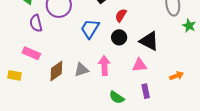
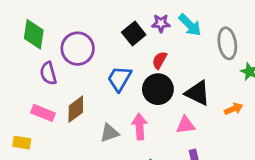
black circle: (119, 37) -> (158, 89), size x1.5
brown diamond: (56, 71) -> (76, 109), moved
orange arrow: (177, 76) -> (234, 109), moved

